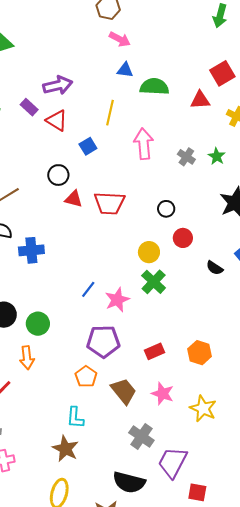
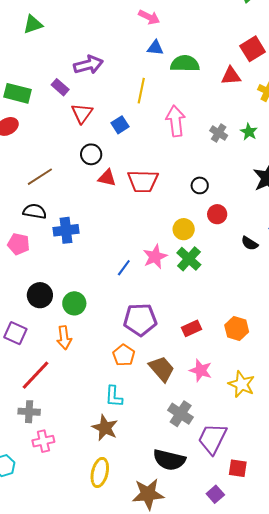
red triangle: (57, 120) -> (82, 113), moved, turned 35
pink star: (117, 300) -> (155, 257), moved

